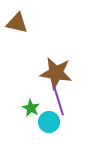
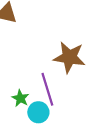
brown star: (56, 73) -> (69, 57), moved

